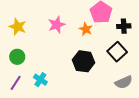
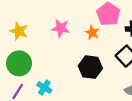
pink star: (57, 25) -> (61, 28), turned 30
green circle: (17, 57) -> (19, 63), size x1.5

